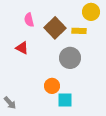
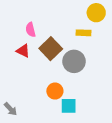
pink semicircle: (29, 20) -> (31, 30), moved
brown square: (55, 28) -> (51, 49), moved

